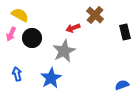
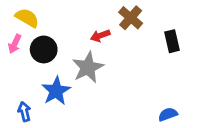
blue arrow: (17, 74) -> (24, 112), moved
blue star: (51, 78) -> (56, 91), moved

